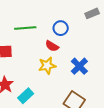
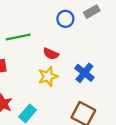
blue circle: (61, 28) -> (65, 19), moved

